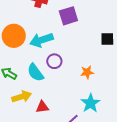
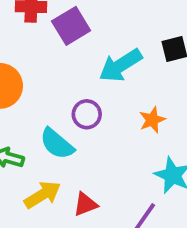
purple square: (68, 16) -> (71, 26), moved
cyan arrow: (41, 40) -> (120, 65), moved

